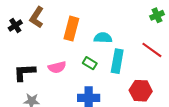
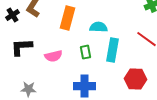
green rectangle: (90, 63) -> (85, 52), turned 48
black L-shape: (24, 72) -> (21, 47), moved

